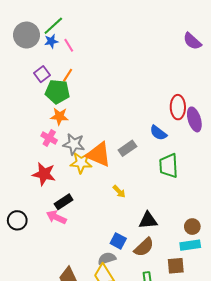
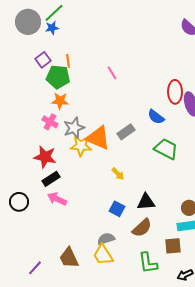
pink line: (69, 45) -> (112, 73), moved
orange line: (68, 75) -> (68, 61), turned -40
gray star: (74, 144) -> (74, 128), turned -30
green trapezoid: (169, 166) -> (166, 149), turned 120
black rectangle: (64, 202) -> (51, 179), moved
blue square: (118, 241) -> (117, 209), moved

